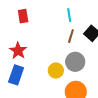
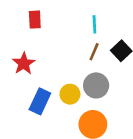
blue rectangle: (16, 75) -> (40, 101), moved

